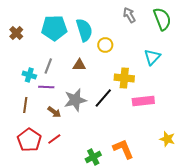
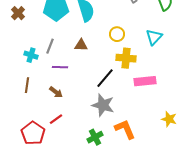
yellow circle: (105, 45) -> (117, 34), moved
purple line: (46, 87) -> (60, 67), moved
gray star: (75, 100) -> (103, 105), moved, turned 30
red pentagon: (29, 140) -> (33, 133), moved

